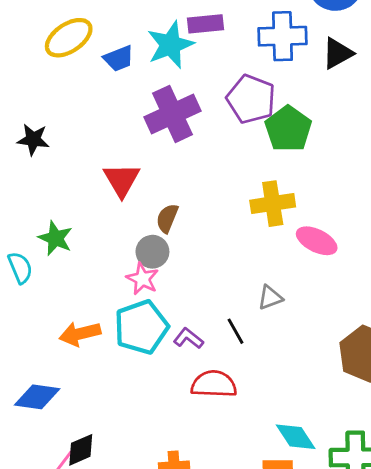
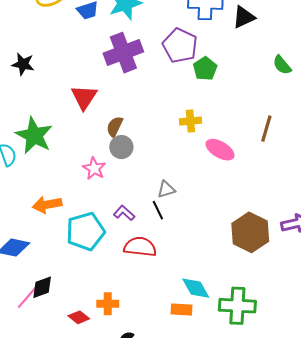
green pentagon: (288, 129) -> (205, 69), size x0.7
yellow cross: (273, 204) -> (190, 121), size x0.7
green star: (55, 238) -> (34, 135), size x1.5
gray circle: (152, 252) -> (121, 147), moved
gray triangle: (270, 298) -> (166, 189), moved
cyan pentagon: (141, 327) -> (86, 231), moved

